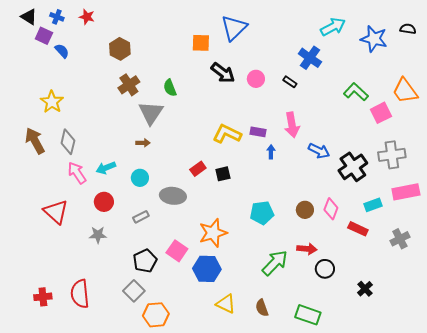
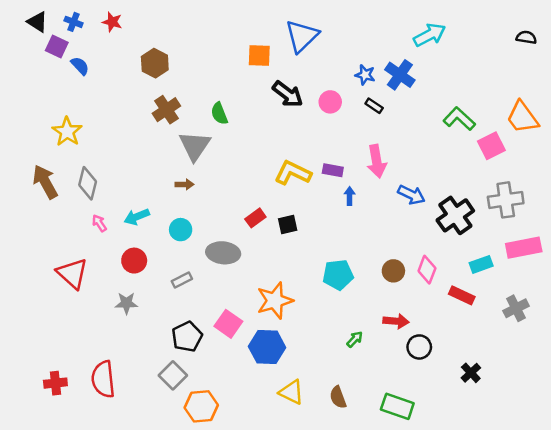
blue star: (374, 39) -> (365, 75), moved, size x0.6
pink arrow: (77, 173) -> (99, 223), size x0.6
green arrow: (275, 263) -> (355, 339), size x0.5

